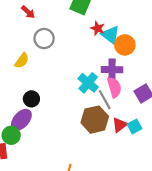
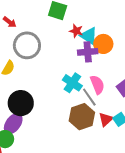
gray circle: (44, 39) -> (27, 45), size x1.4
purple cross: (112, 70) -> (88, 52), moved
black circle: (31, 99) -> (21, 103), size x1.6

